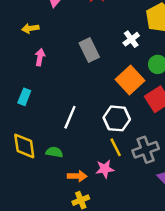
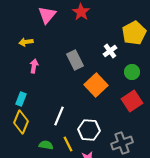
orange square: (130, 80) -> (96, 85), moved
white hexagon: (117, 118) -> (89, 130), moved
yellow diamond: (24, 146) -> (21, 122), moved, turned 30
yellow line: (116, 147) -> (68, 144), moved

